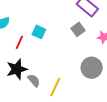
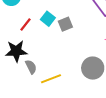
gray square: (78, 29) -> (65, 24), moved
yellow line: (55, 87) -> (51, 79), turned 30

